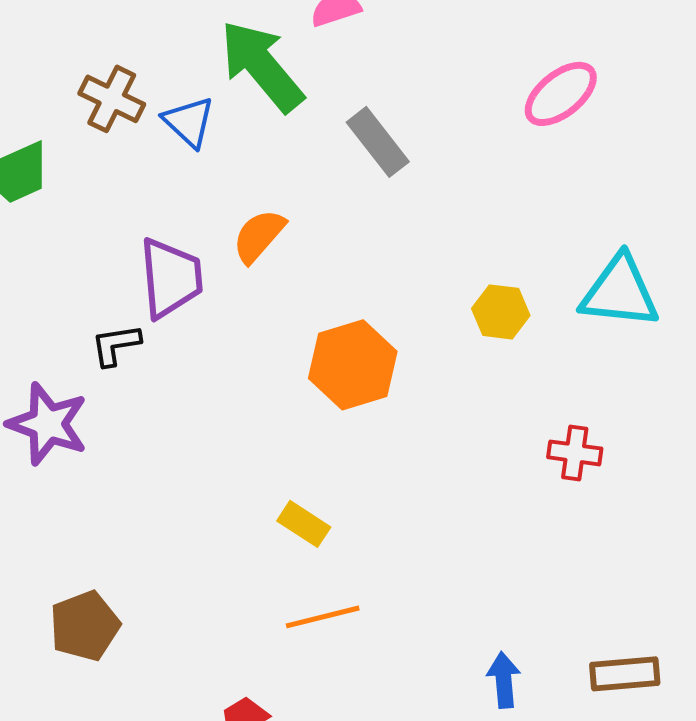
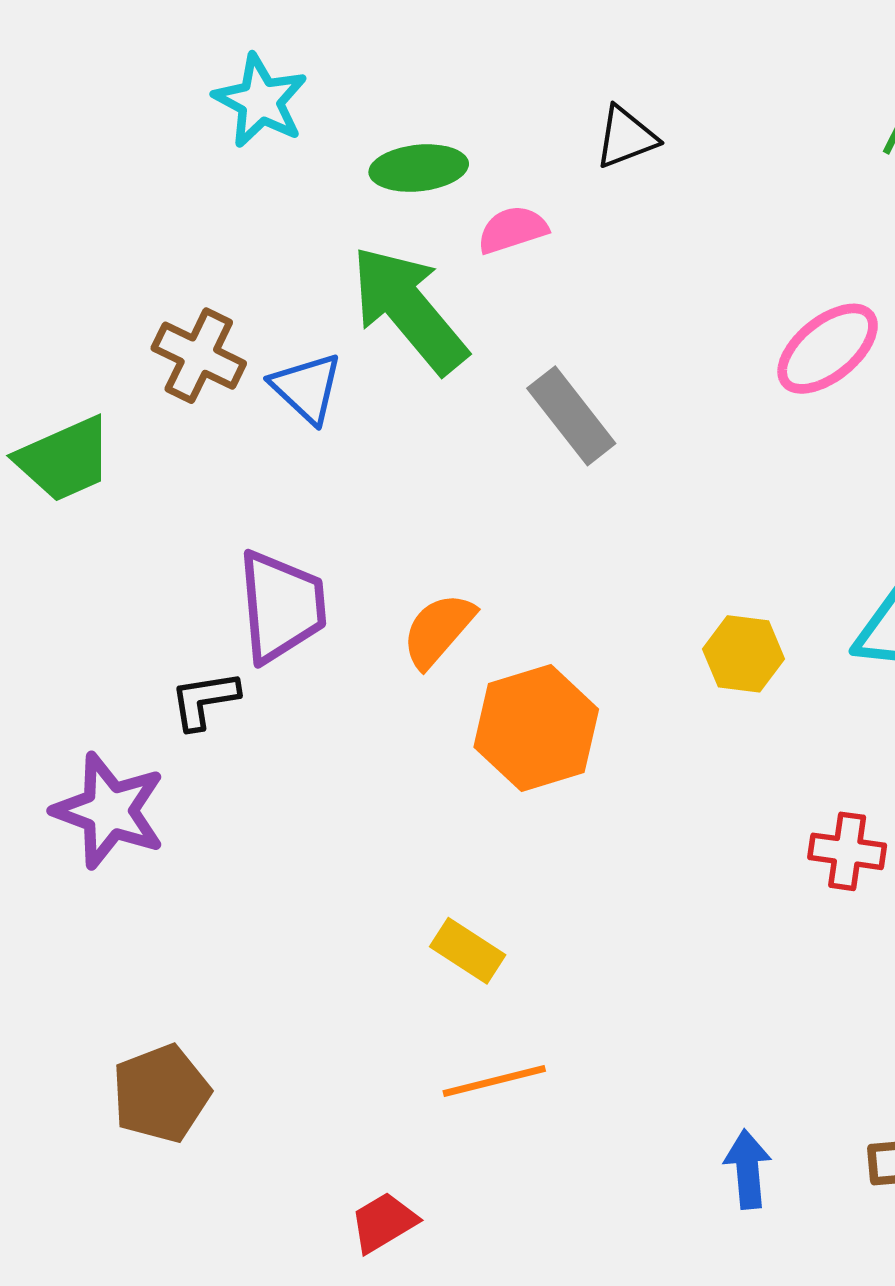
orange semicircle: (259, 236) -> (438, 630), moved

